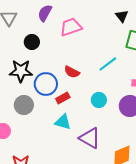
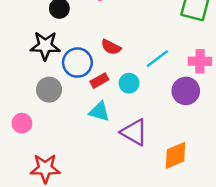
cyan line: (108, 64) -> (157, 59), moved
cyan circle: (99, 100) -> (129, 83), moved

